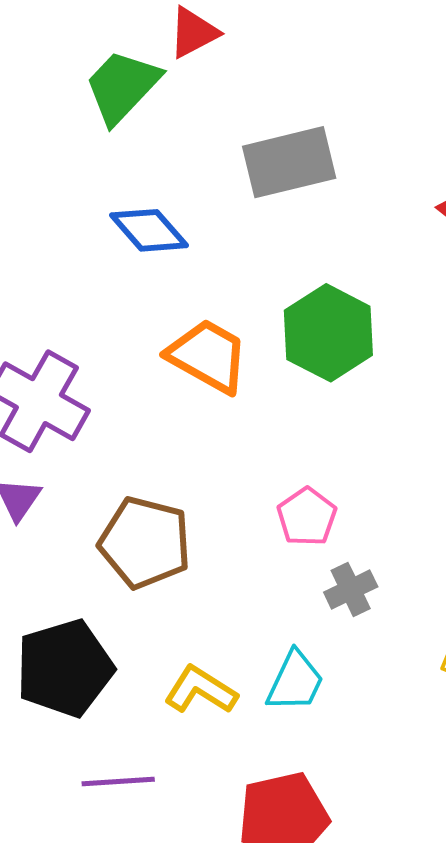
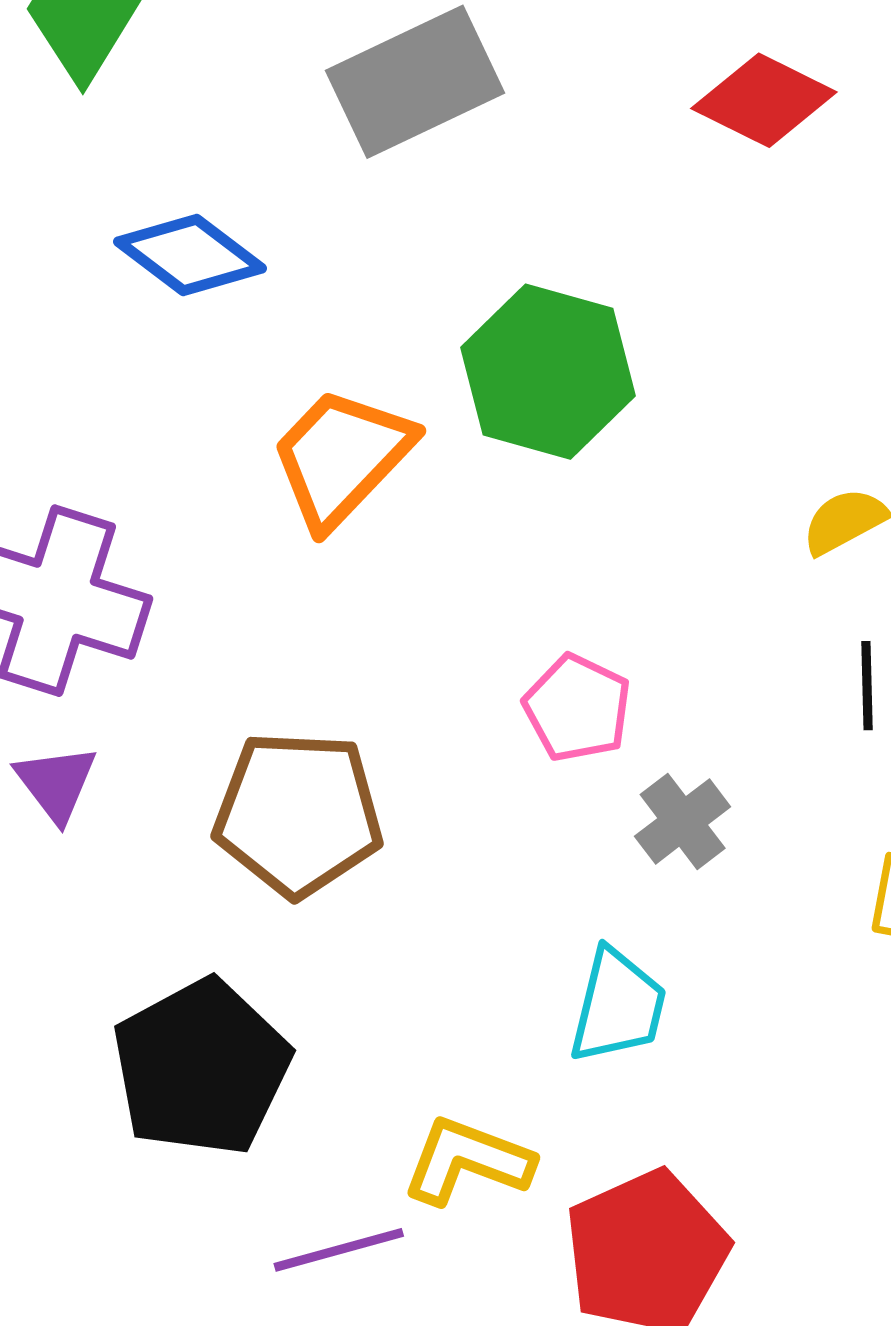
orange trapezoid: (208, 356) -> (341, 457), turned -64
yellow L-shape: (201, 690) -> (467, 1161), moved

